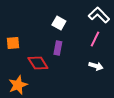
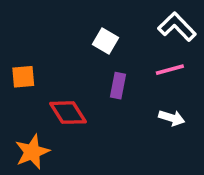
pink line: (95, 39) -> (170, 70), turned 49
purple rectangle: (58, 48) -> (118, 86), moved

